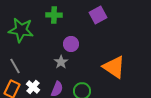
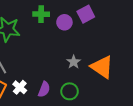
purple circle: (71, 44) -> (64, 22), moved
gray star: (61, 62) -> (74, 62), moved

